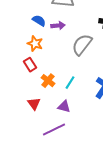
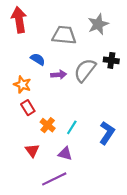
purple arrow: (58, 26) -> (59, 75), moved
orange star: (35, 44) -> (22, 85), moved
gray semicircle: (82, 45) -> (85, 70), moved

